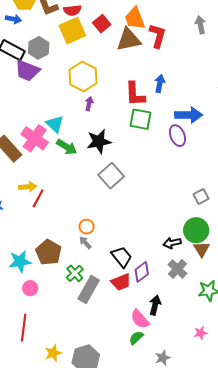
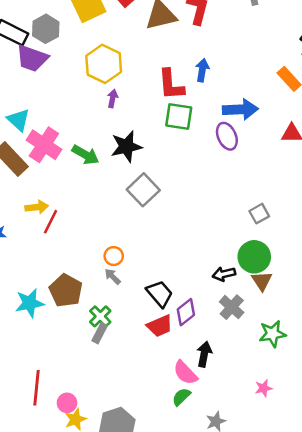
cyan triangle: (55, 124) -> (18, 120), moved
pink circle: (30, 288) -> (67, 403), moved
gray rectangle: (89, 290) -> (100, 333), moved, size x0.6

